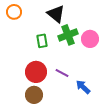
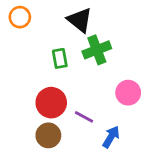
pink circle: (90, 39) -> (128, 93), moved
purple line: (62, 73) -> (84, 117), moved
blue arrow: (83, 87) -> (111, 137), moved, turned 77

